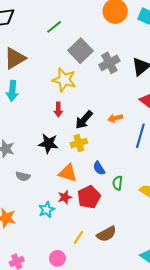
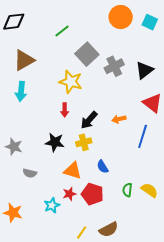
green semicircle: (118, 183) -> (127, 190), moved
red pentagon: (89, 197) -> (92, 194), turned -30

